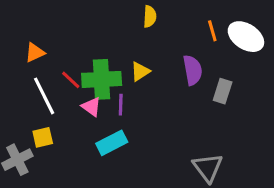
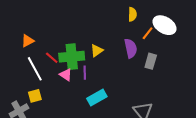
yellow semicircle: (150, 16) -> (132, 14), moved
orange line: (212, 31) -> (148, 33), moved, turned 56
cyan rectangle: (112, 143) -> (97, 97), moved

